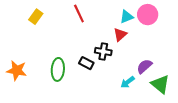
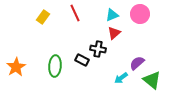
yellow rectangle: (36, 17) -> (43, 17), moved
cyan triangle: (126, 17) -> (112, 15), moved
orange star: (17, 71) -> (16, 67), turned 30

